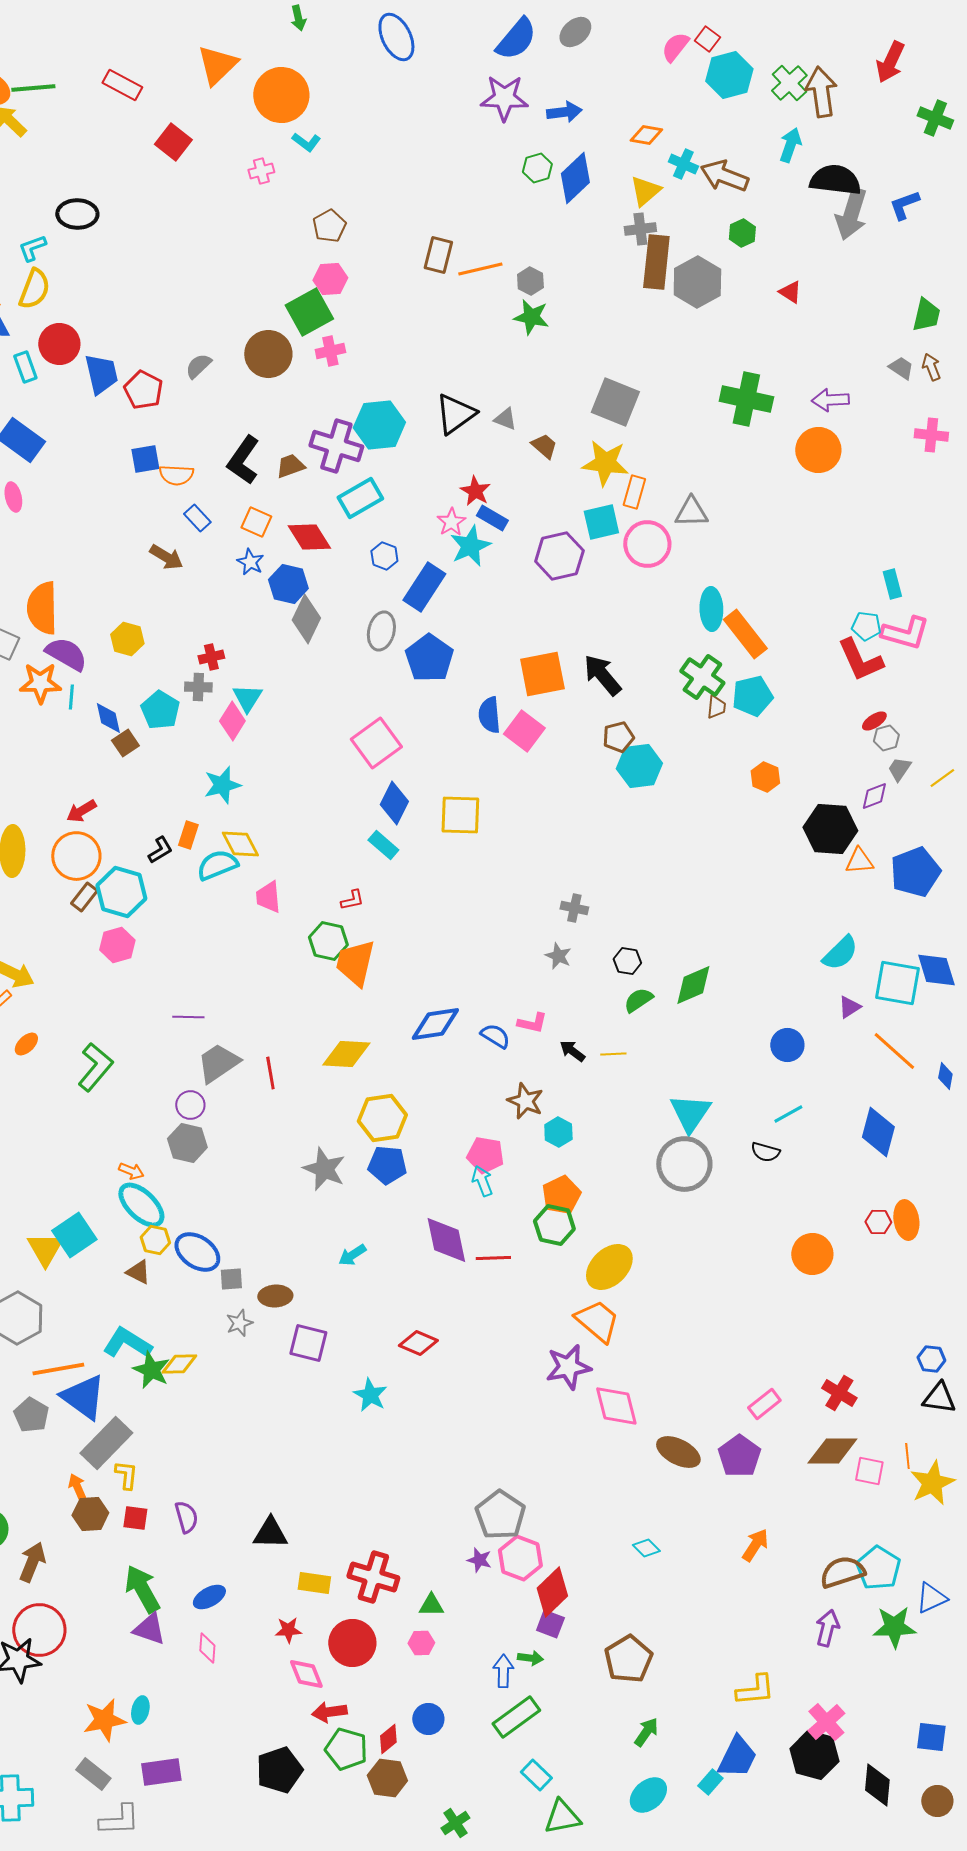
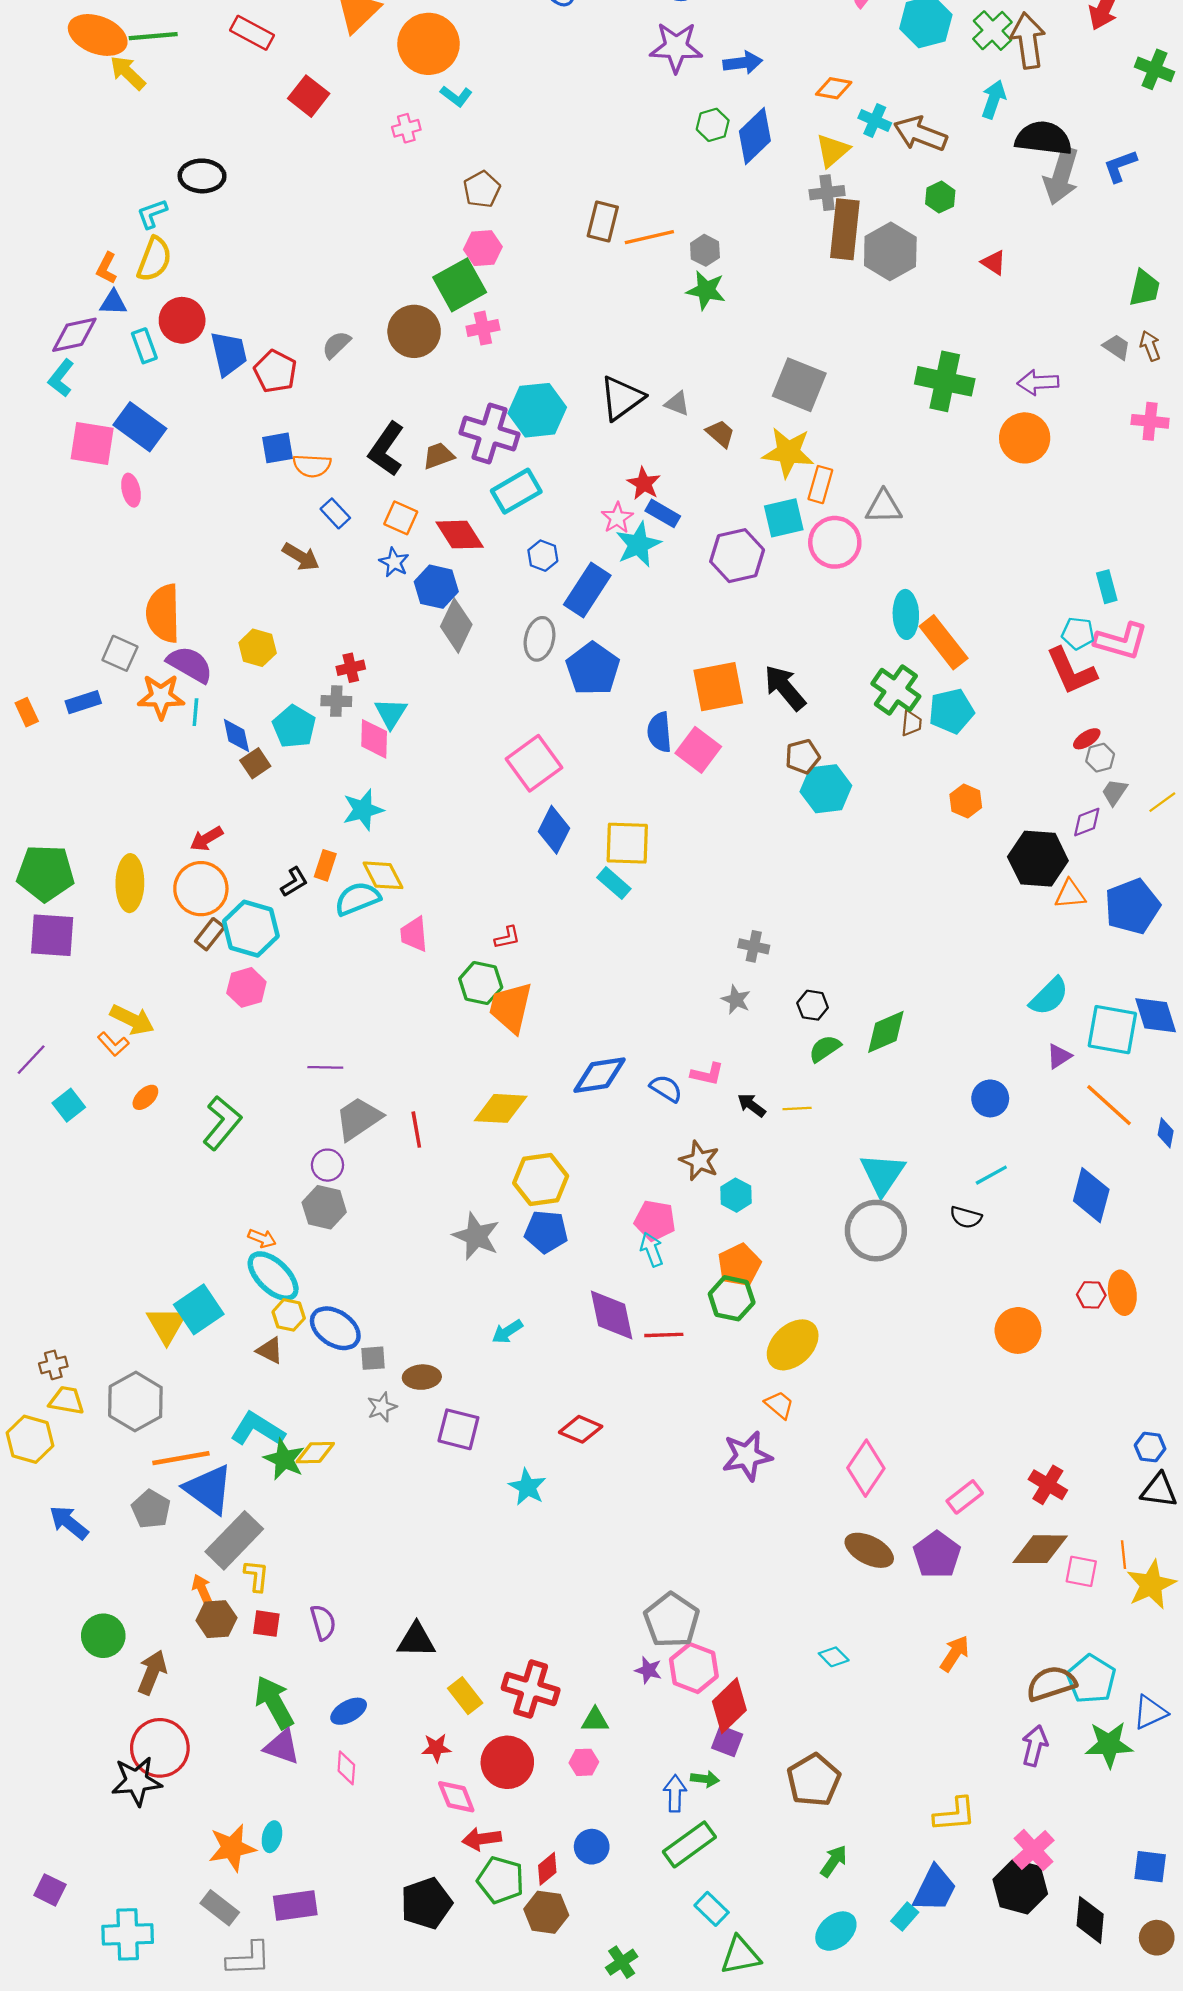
pink diamond: (232, 721) -> (374, 739), turned -30
cyan rectangle: (383, 845) -> (614, 883), moved
orange trapezoid: (597, 1321) -> (779, 1405), size x0.6
pink diamond: (616, 1406) -> (866, 1468), moved, turned 48
yellow rectangle: (314, 1583) -> (465, 1696), turned 44

